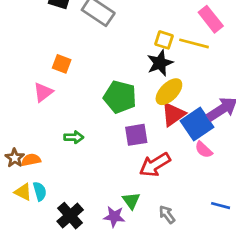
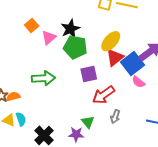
black star: (160, 63) -> (70, 29), moved
orange square: (62, 64) -> (32, 25), turned 32
pink triangle: (43, 92) -> (49, 38), moved
green arrow: (74, 137) -> (43, 78), size x1.6
gray arrow: (167, 214) -> (115, 117), moved, turned -120

